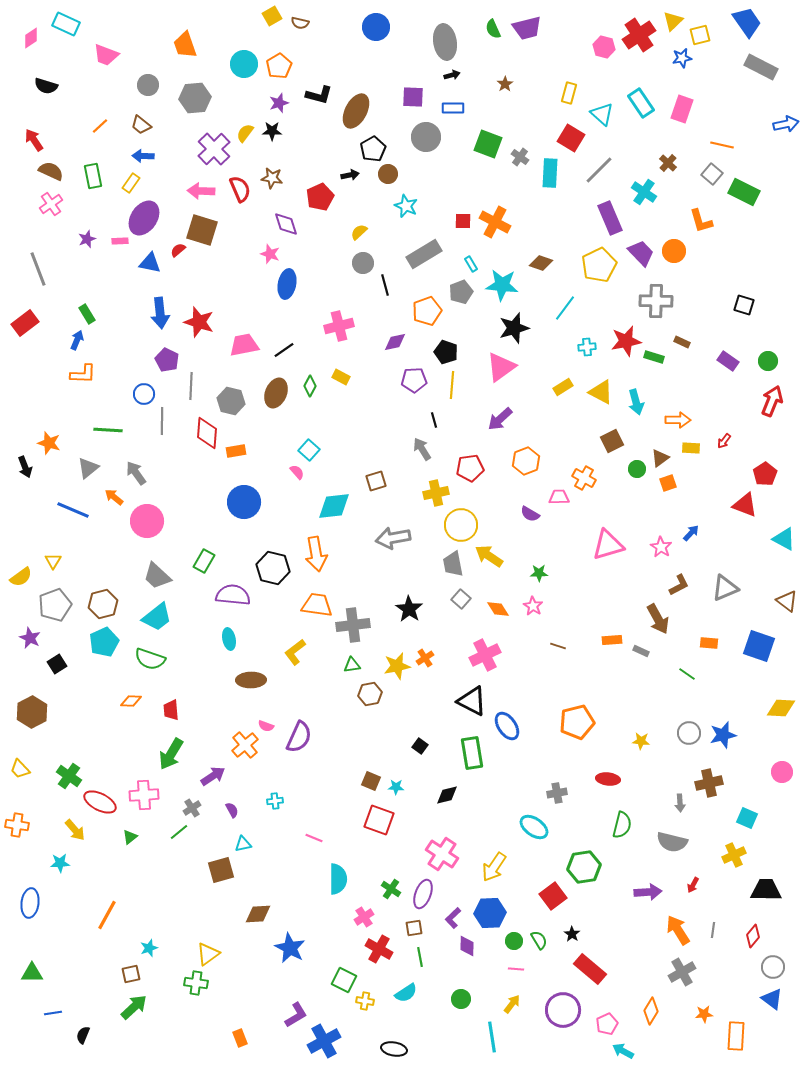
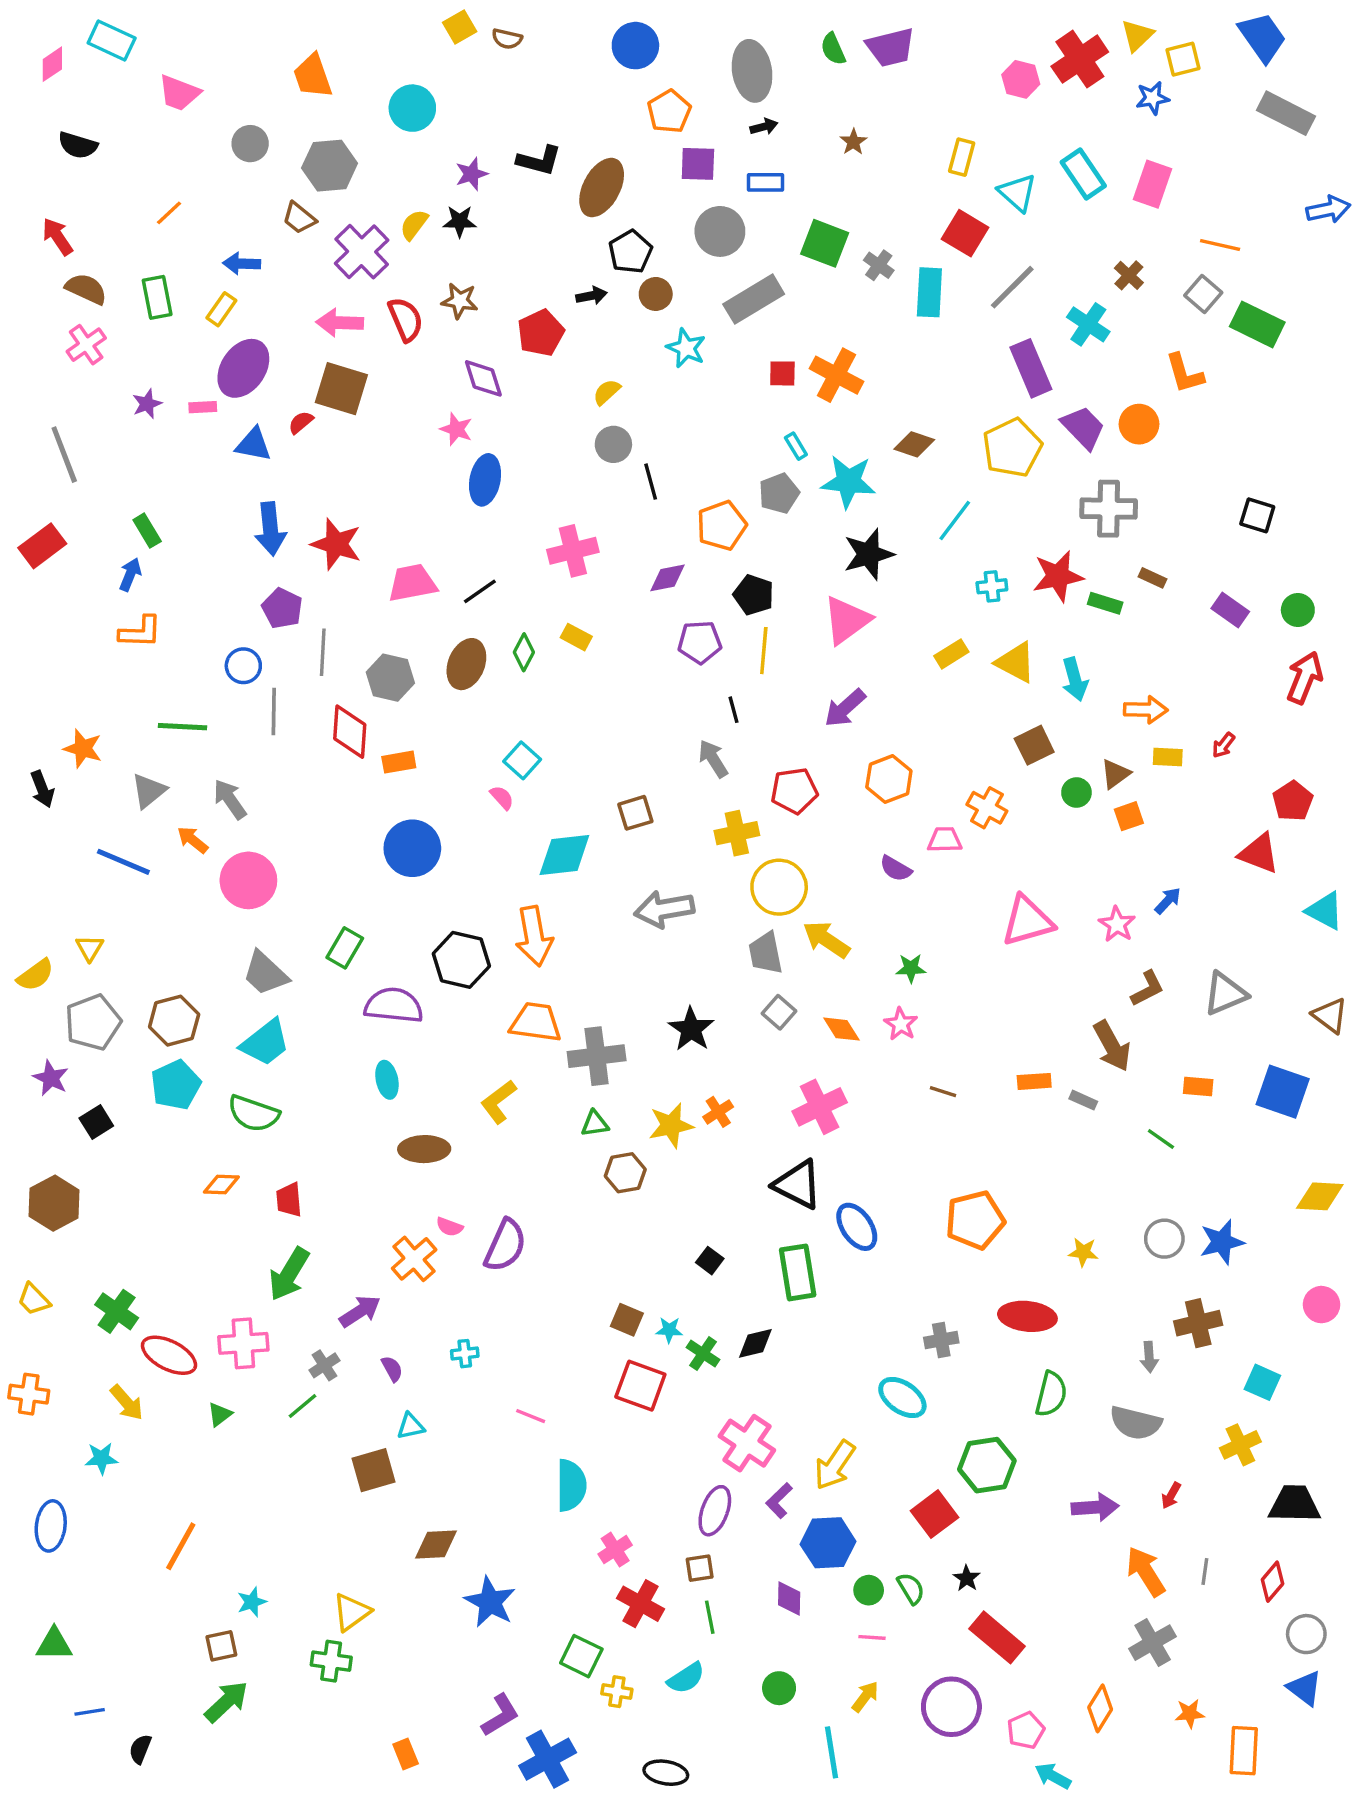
orange pentagon: (279, 66) -> (669, 111), moved
brown trapezoid: (141, 125) -> (299, 218), moved
gray rectangle: (424, 254) -> (754, 299), moved
red ellipse: (608, 779) -> (1027, 1316), size x1.4
green cross: (391, 889) -> (703, 1354), moved
purple L-shape: (453, 918) -> (779, 1501), moved

